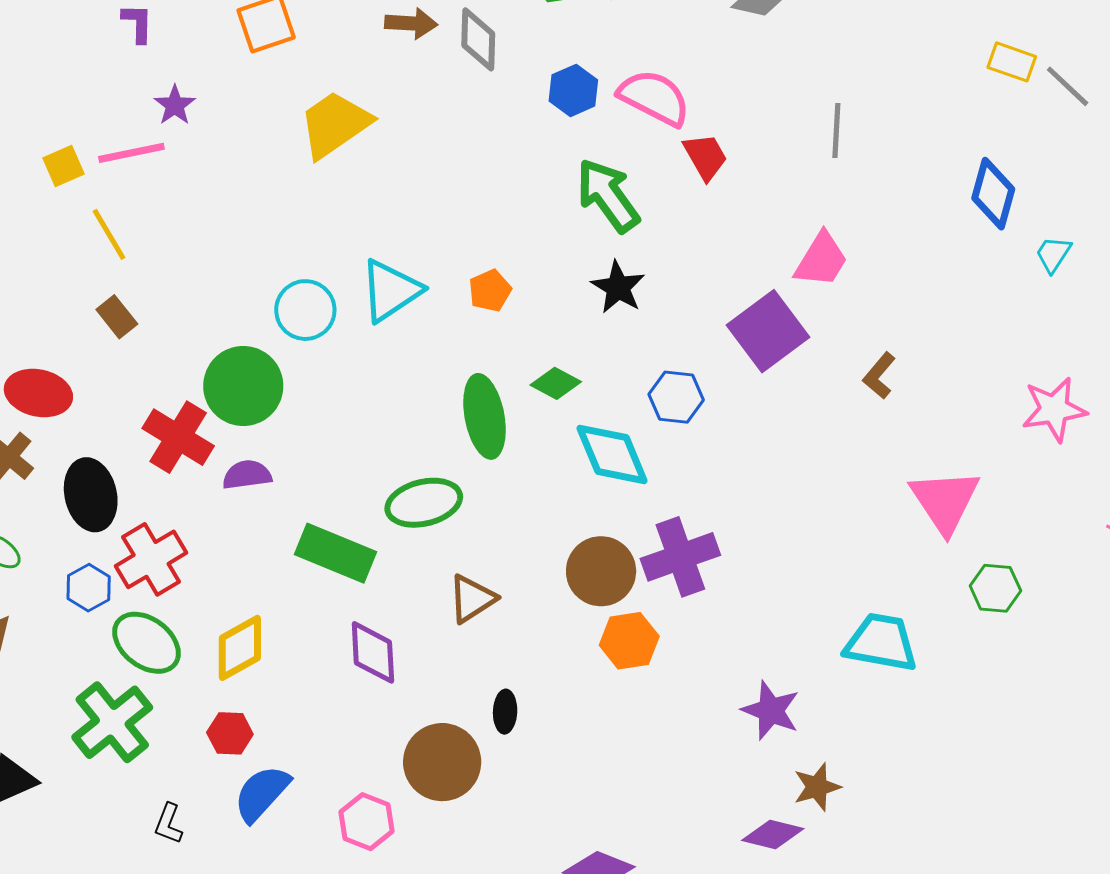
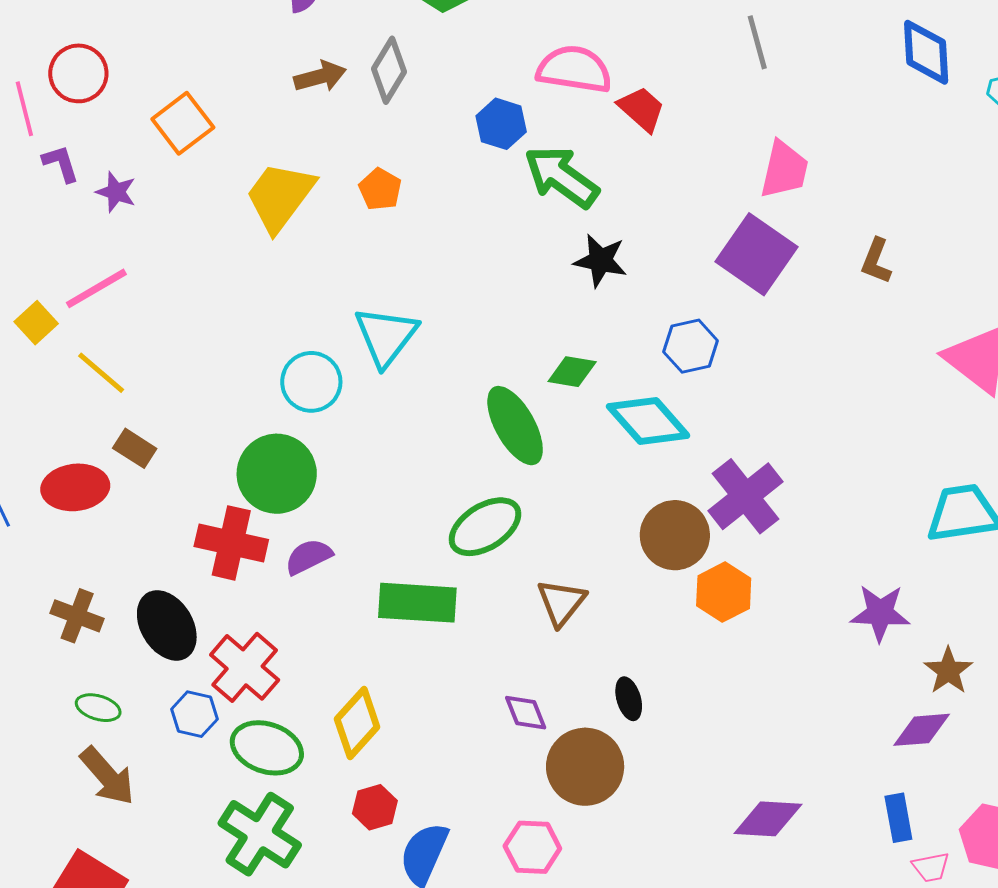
gray diamond: (478, 39) -> (389, 70), turned 48
blue hexagon: (573, 90) -> (501, 124), moved
purple star: (175, 105) -> (116, 192), moved
orange pentagon: (490, 291) -> (380, 189), moved
red ellipse: (38, 393) -> (75, 487), moved
purple diamond: (373, 652) -> (526, 713), moved, size x0.7

